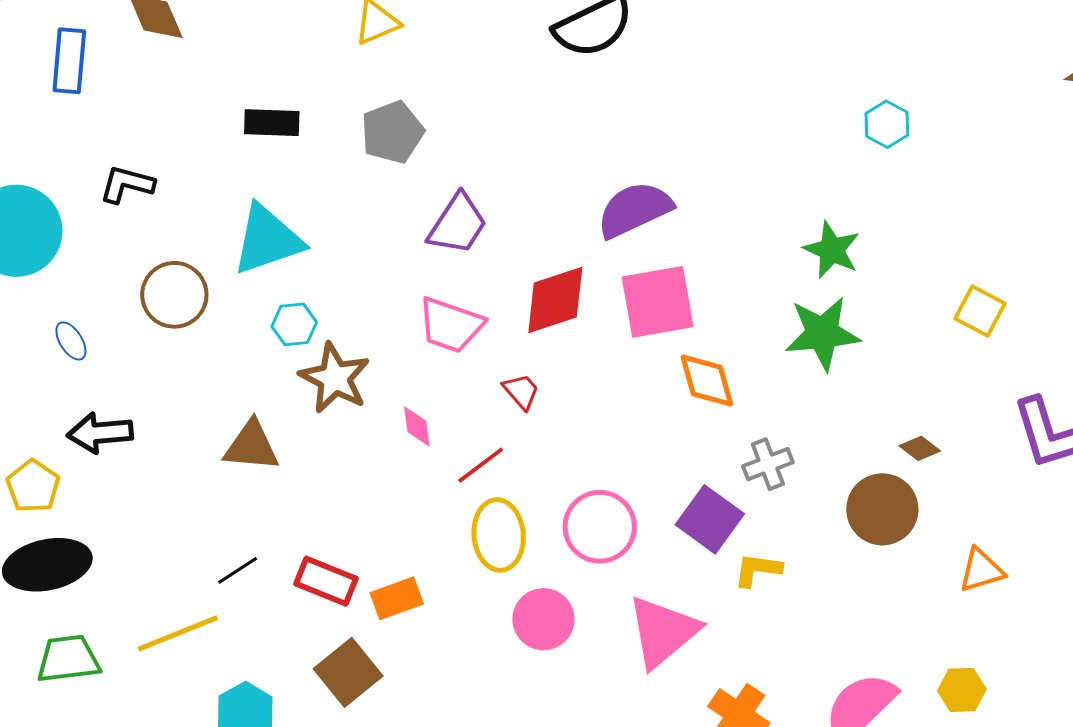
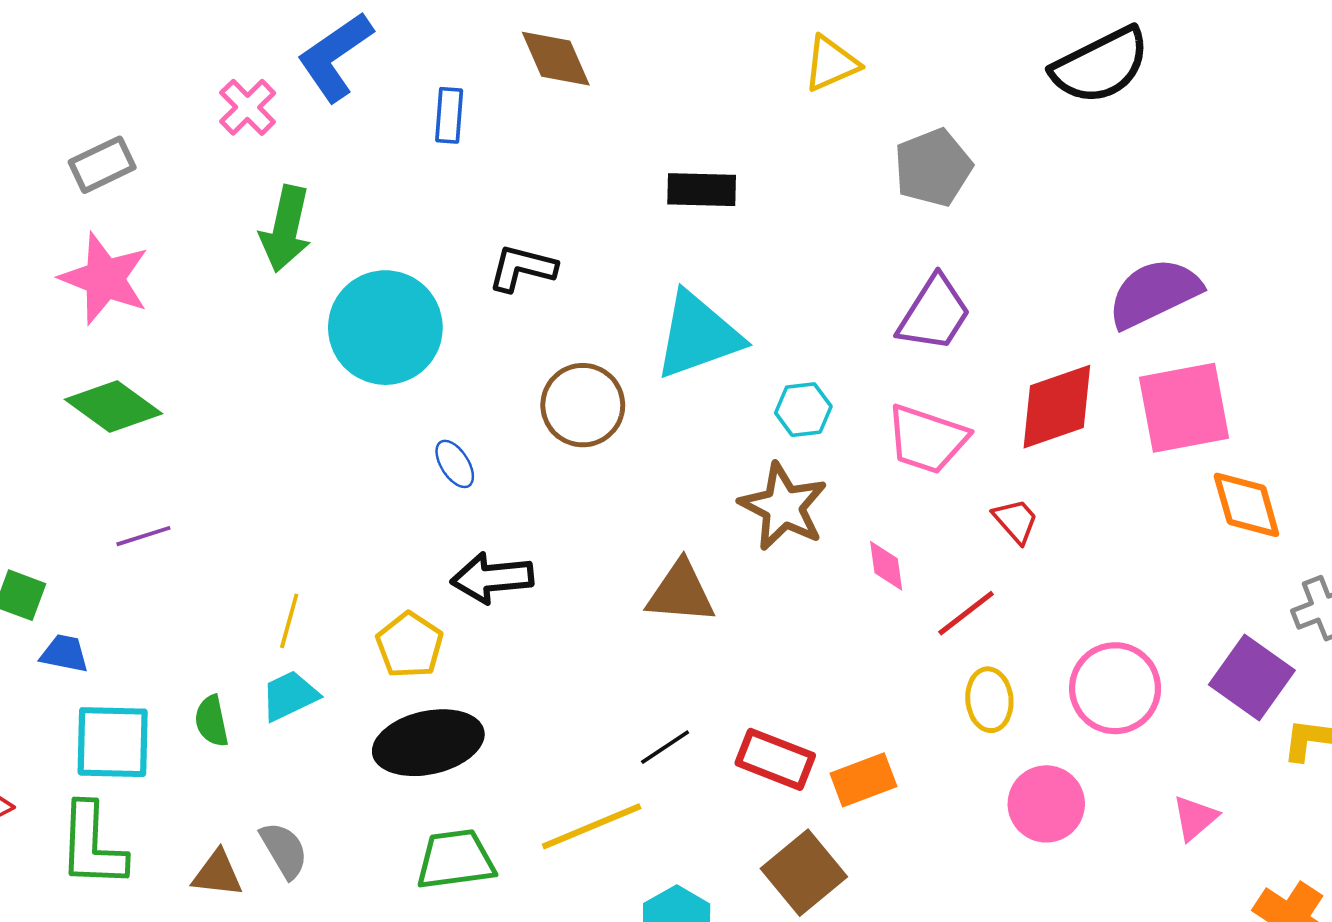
blue rectangle: (69, 61) -> (449, 115), size x0.7
gray pentagon: (392, 132) -> (933, 168), moved
cyan hexagon: (294, 324) -> (803, 410), moved
yellow ellipse: (499, 535) -> (989, 700), size x0.7
pink triangle: (663, 632) -> (1195, 818), size x0.5

